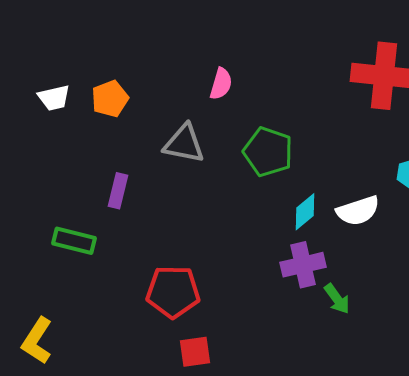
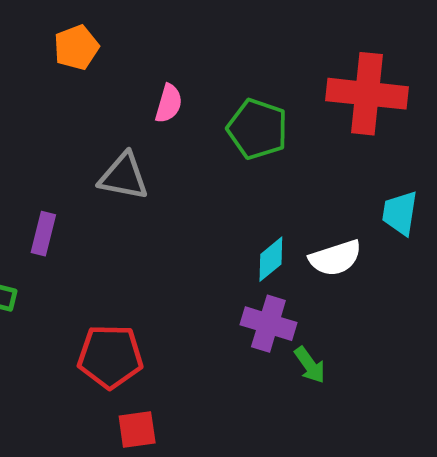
orange pentagon: (110, 99) -> (76, 47), moved
green pentagon: (268, 152) -> (257, 129), moved
purple cross: (303, 265) -> (268, 324), turned 30

